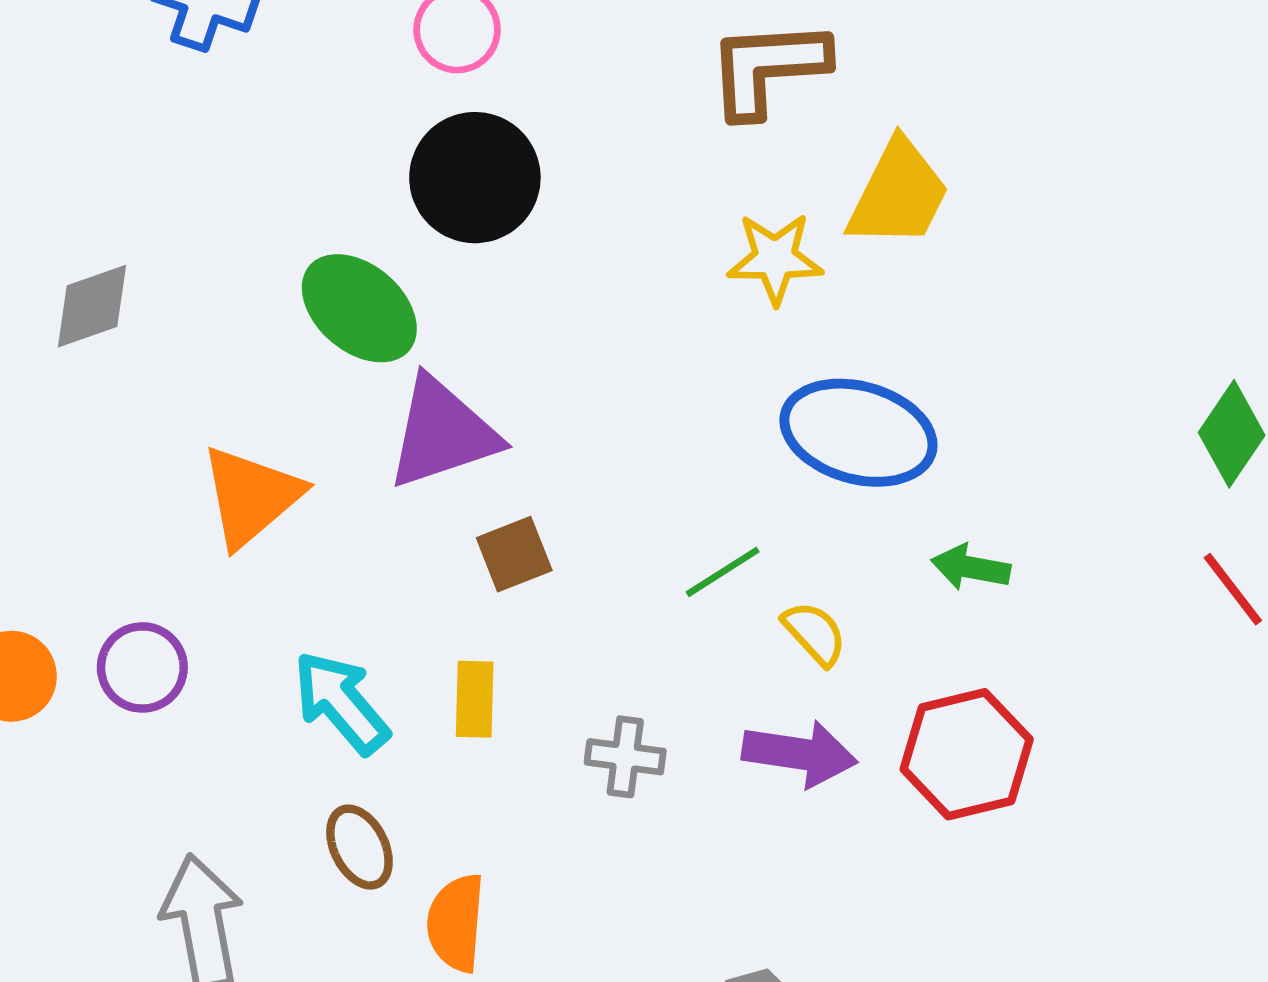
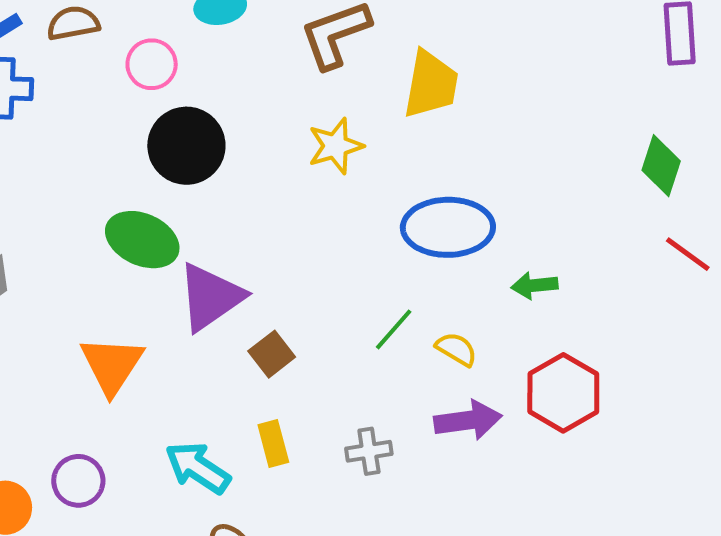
yellow star: (775, 258) -> (336, 146), moved

